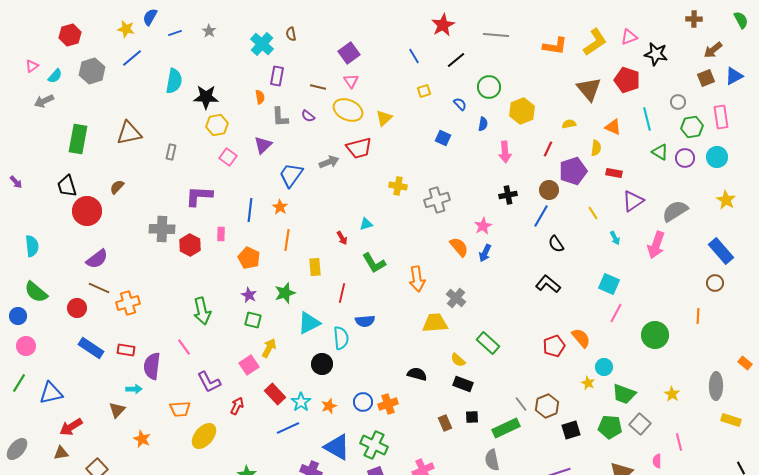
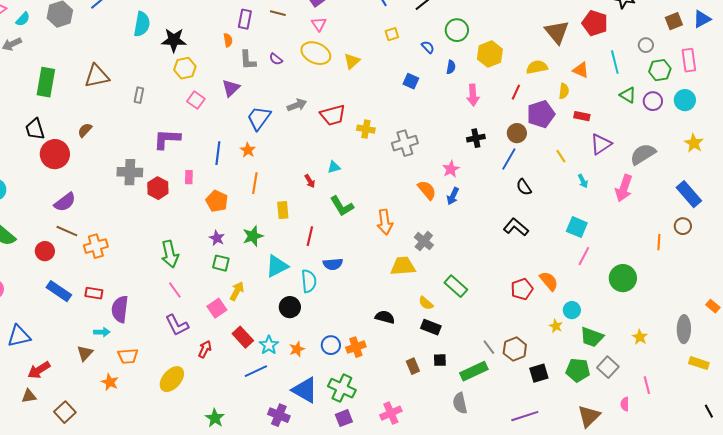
brown line: (318, 87) -> (278, 13), moved
yellow semicircle: (569, 124) -> (537, 67), size x1.5
red trapezoid: (359, 148) -> (333, 115), moved
orange line: (698, 316) -> (659, 242), moved
pink line: (184, 347) -> (175, 290), moved
orange trapezoid: (180, 409) -> (128, 356), moved

